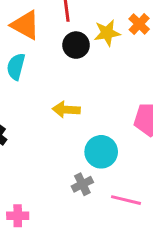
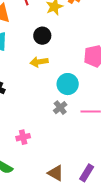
black circle: (76, 45) -> (42, 36), moved

